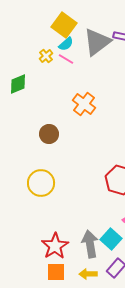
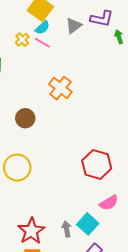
gray triangle: (97, 42) -> (74, 26), size x0.6
gray arrow: (90, 244) -> (67, 229), size x0.6

